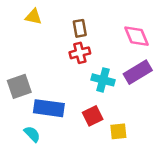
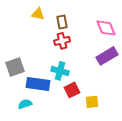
yellow triangle: (33, 17) -> (38, 14), moved
cyan cross: (103, 80) -> (60, 71), moved
cyan semicircle: (32, 134) -> (25, 104), turned -64

